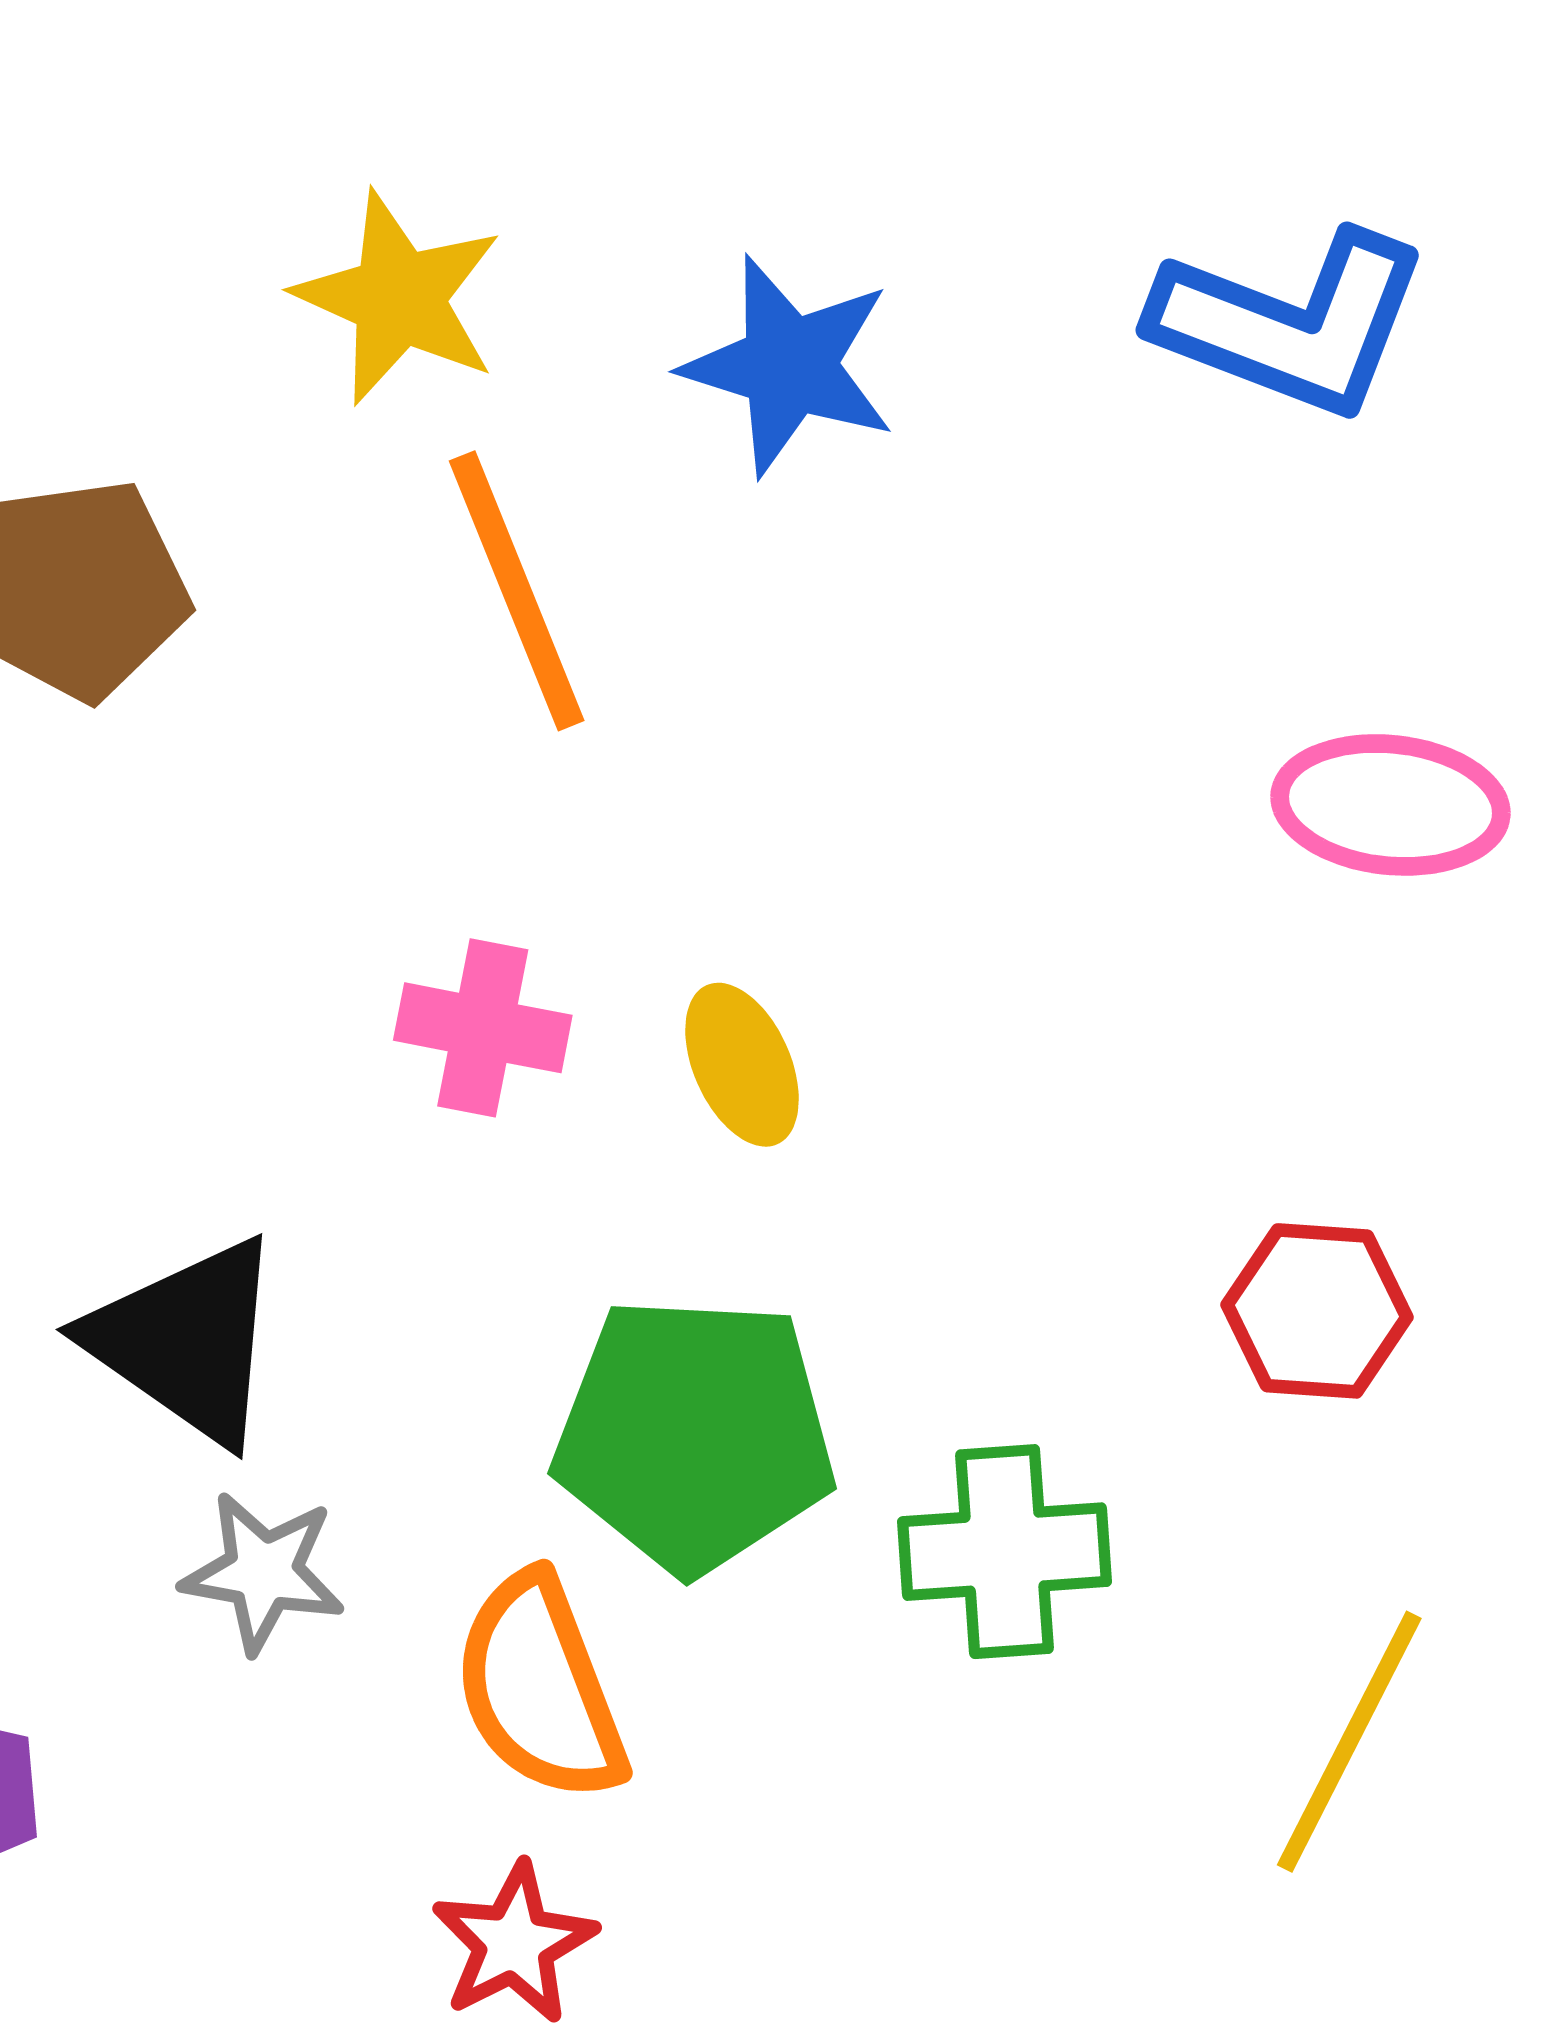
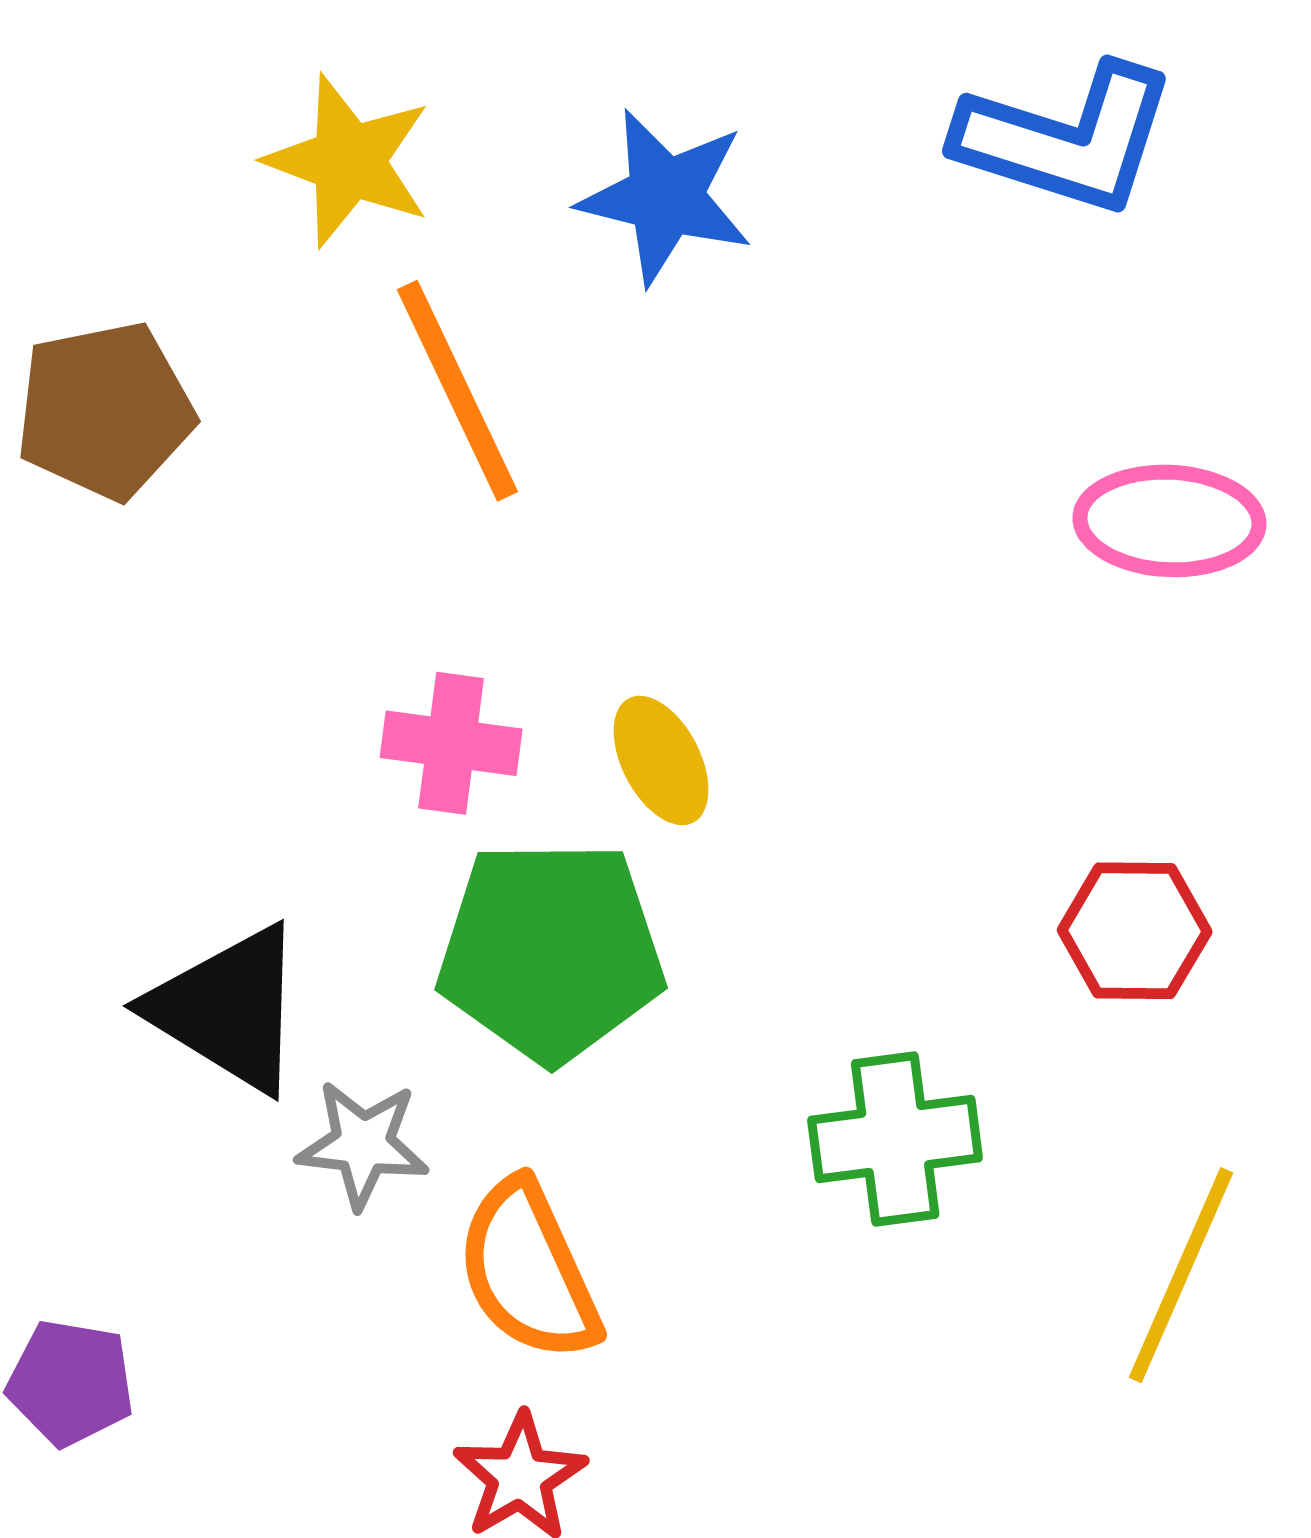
green pentagon: (695, 1434) -> (551, 951), moved
gray star: (263, 1572) -> (363, 1144), moved

